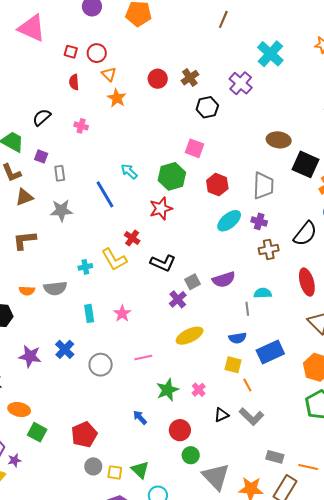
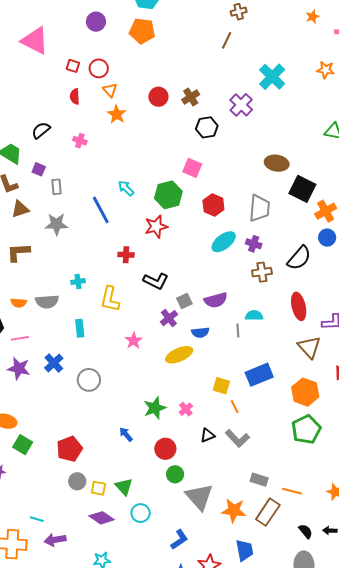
red cross: (132, 238) -> (126, 255), turned -35
yellow L-shape: (114, 259) -> (110, 299), moved, turned 40
pink star: (122, 313) -> (134, 341), moved
blue semicircle: (237, 338) -> (200, 332), moved
pink line: (143, 358) -> (20, 338), moved

